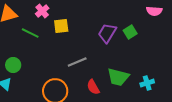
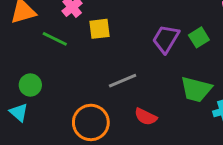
green trapezoid: (118, 77) -> (196, 89), moved
red semicircle: (93, 87) -> (146, 117), turned -35

